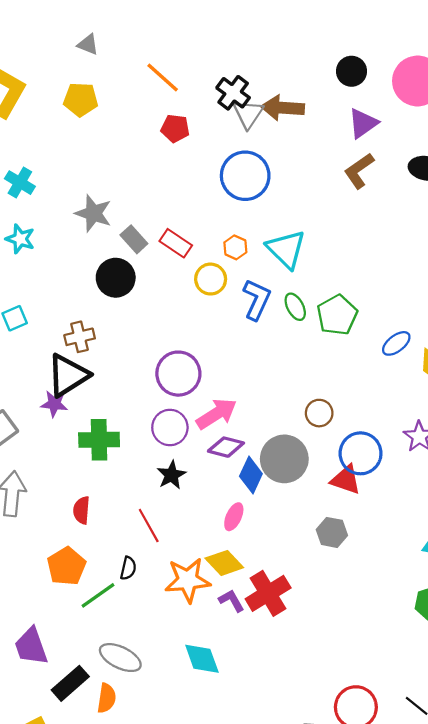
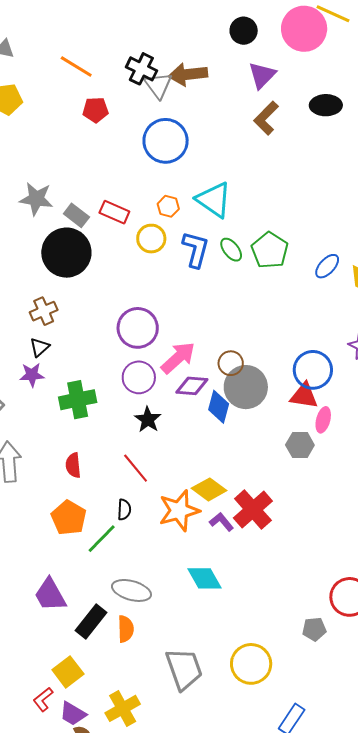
black circle: (116, 278) -> (66, 253), size x1.4
black triangle: (68, 375) -> (40, 347), size x0.5
brown circle: (319, 413) -> (231, 363), moved
pink ellipse: (234, 517) -> (323, 420), moved

